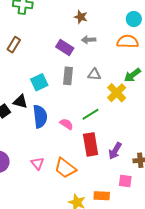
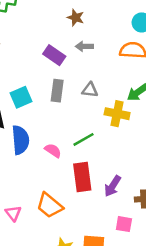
yellow cross: (117, 93) -> (117, 114), turned -36
pink triangle: (38, 163) -> (13, 213), moved

